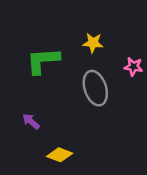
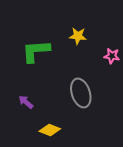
gray ellipse: (95, 88) -> (81, 93), moved

